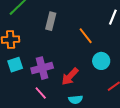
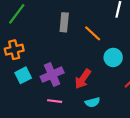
gray rectangle: (51, 21) -> (64, 22), moved
pink line: (41, 93) -> (55, 101), turned -32

